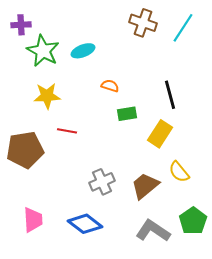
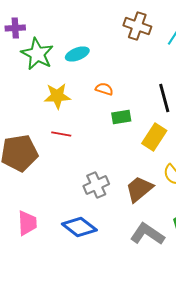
yellow star: (47, 96) -> (57, 96), moved

